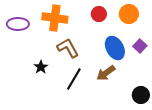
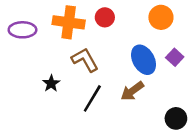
red circle: (99, 14) -> (105, 17), moved

